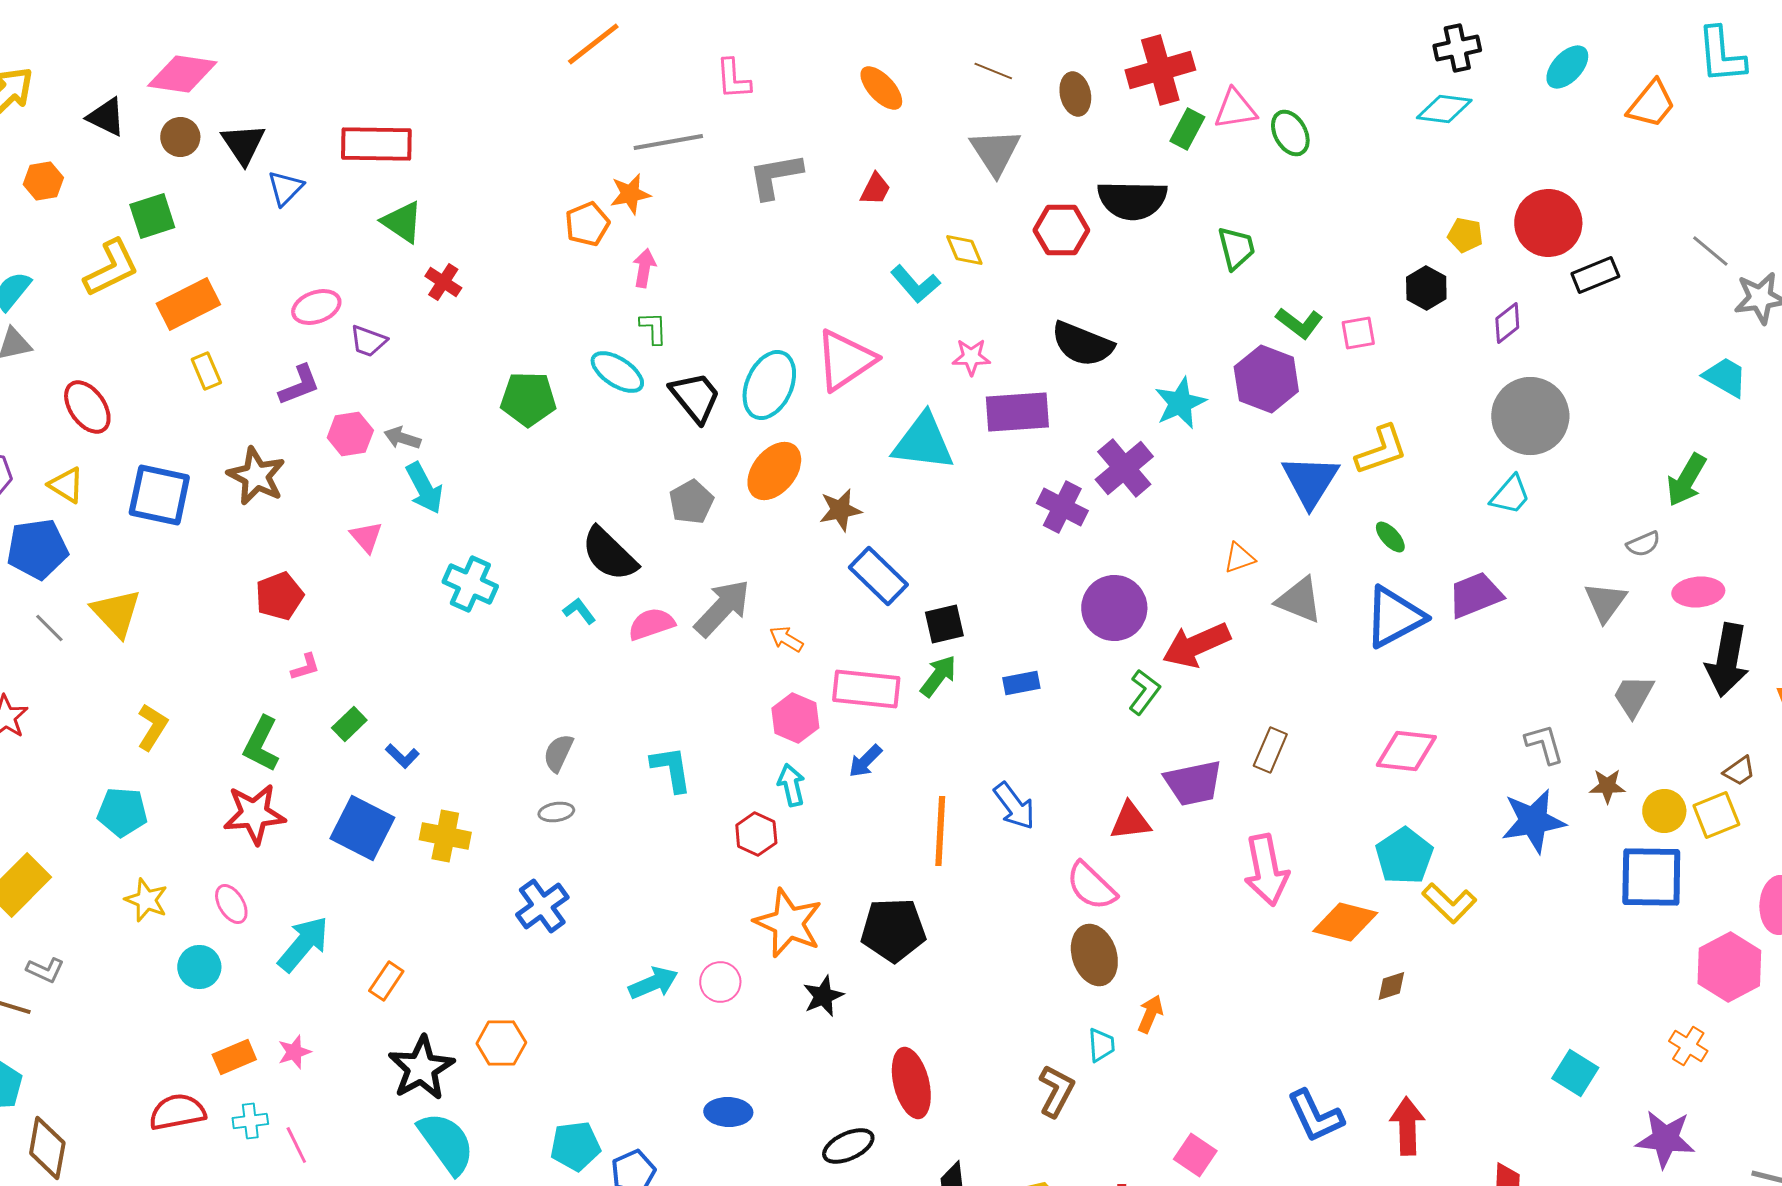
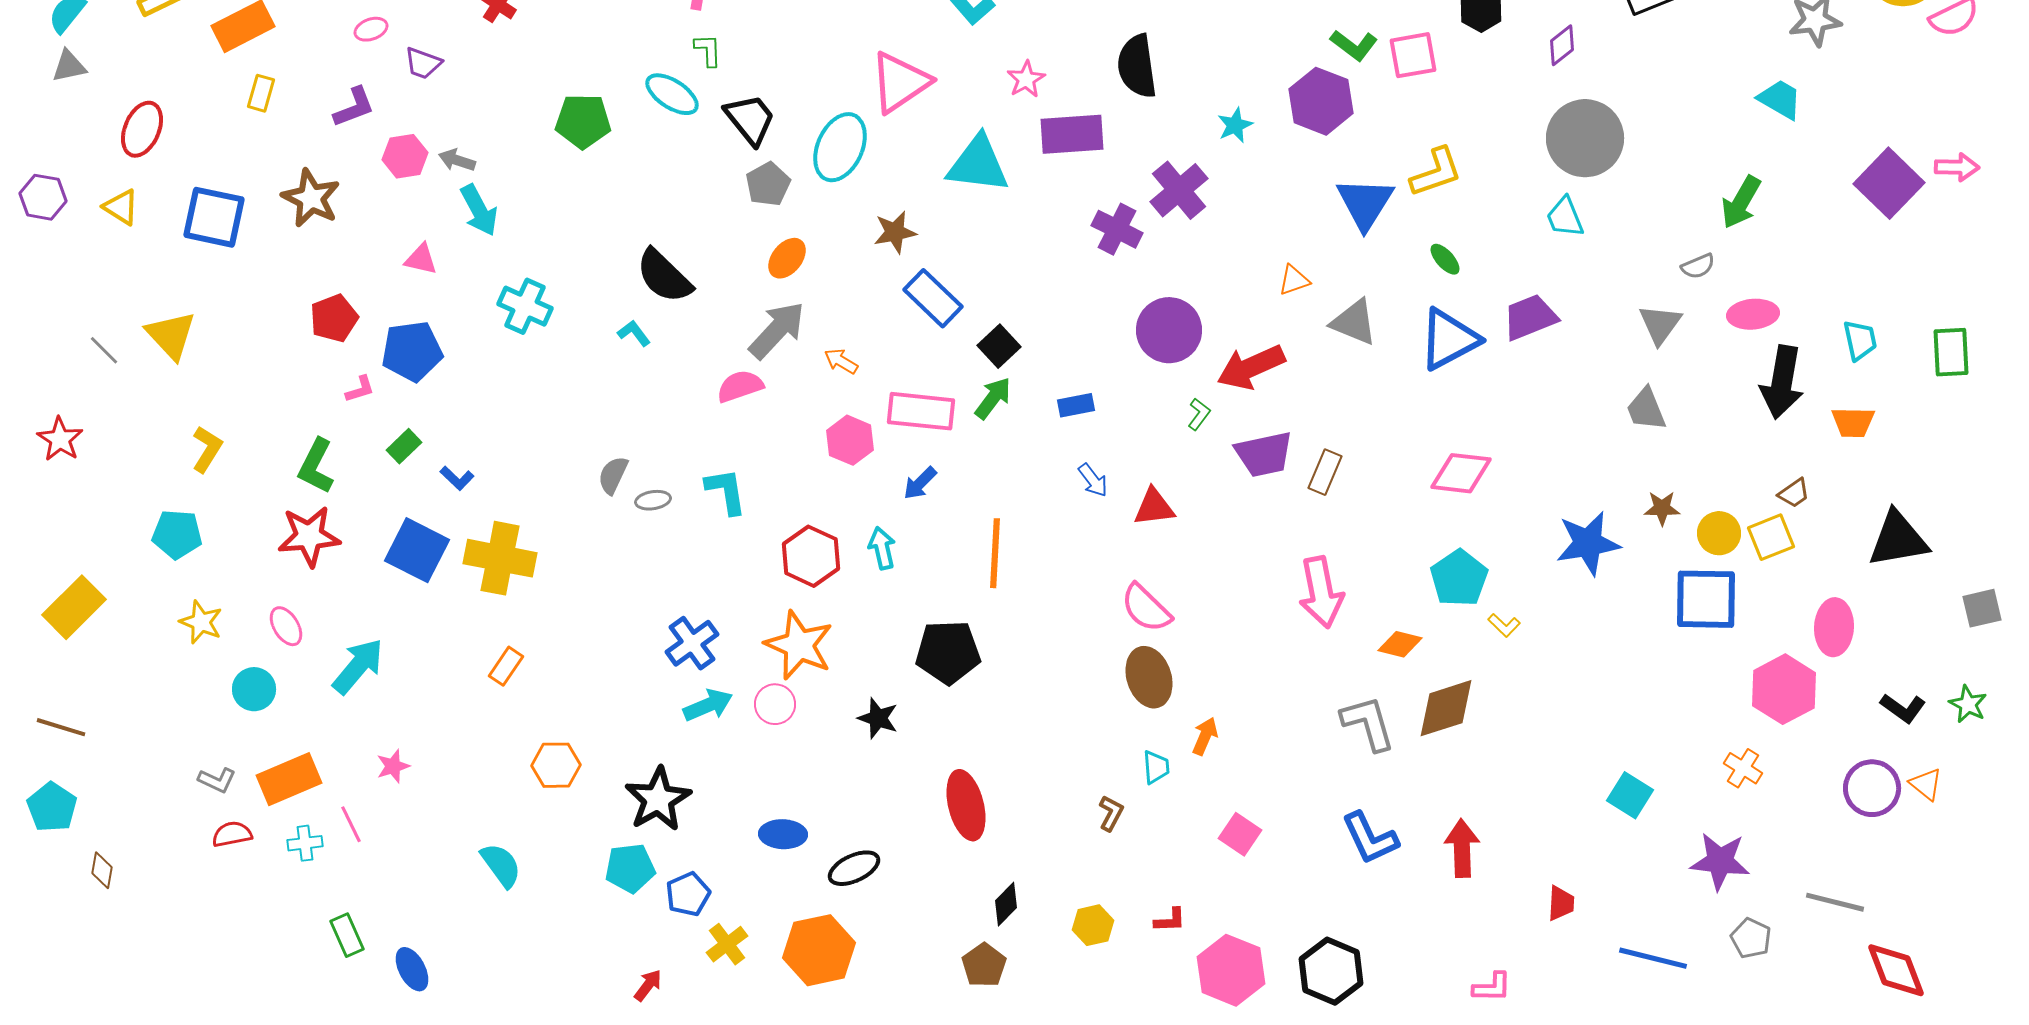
pink ellipse: (316, 307) -> (371, 29), size x0.7
pink square: (1358, 333) -> (1413, 55), size x1.4
black semicircle: (1082, 344) -> (1137, 66), turned 60
pink star: (971, 357) -> (1026, 79), turned -30
yellow rectangle: (206, 371) -> (261, 93), turned 39
cyan ellipse: (769, 385) -> (840, 147), moved
cyan star: (1180, 403) -> (1235, 125), size x0.7
red ellipse: (87, 407) -> (142, 129), turned 58
orange ellipse: (774, 471) -> (787, 258), moved, size x0.7
cyan trapezoid: (1510, 495) -> (1565, 217), turned 117
gray pentagon: (691, 502) -> (768, 184), moved
pink triangle: (366, 537) -> (421, 259), turned -36
blue pentagon: (37, 549) -> (412, 351), moved
pink semicircle: (651, 624) -> (740, 386), moved
black square: (944, 624) -> (999, 346), turned -30
green L-shape: (1144, 692) -> (1199, 414), size x0.7
gray trapezoid: (1633, 696) -> (1646, 409), moved, turned -51
gray L-shape: (1544, 744) -> (1368, 723), moved, size x1.4
purple trapezoid: (1193, 783) -> (1264, 454), moved
cyan arrow: (791, 785) -> (882, 548), moved
blue arrow: (1014, 806) -> (1093, 480), moved, size x0.7
gray ellipse: (556, 812) -> (653, 500), moved
red triangle: (1130, 821) -> (1154, 507), moved
red hexagon: (756, 834) -> (811, 556), size x1.4
yellow cross: (445, 836) -> (500, 558), size x1.4
yellow L-shape: (1449, 903) -> (1504, 625), size x0.6
blue cross: (542, 906) -> (692, 643), moved
orange diamond: (1345, 922) -> (1400, 644), size x0.7
orange star: (788, 923) -> (799, 645), moved
gray L-shape: (45, 970) -> (217, 780), moved
orange rectangle: (386, 981) -> (506, 666), moved
brown diamond: (1391, 986) -> (1446, 708), size x2.0
black star: (823, 996) -> (878, 718), turned -30
pink star: (294, 1052) -> (393, 766), moved
orange rectangle: (234, 1057) -> (289, 779), size x1.5
black star: (421, 1068) -> (658, 799), moved
brown L-shape: (1056, 1091) -> (1111, 813), size x0.7
red semicircle: (177, 1112) -> (232, 834), size x0.7
cyan semicircle: (446, 1143) -> (501, 865), size x0.7
pink line: (296, 1145) -> (351, 824), moved
black ellipse: (848, 1146) -> (854, 868), moved
brown diamond: (47, 1148) -> (102, 870), size x0.6
pink square: (1195, 1155) -> (1240, 834), moved

